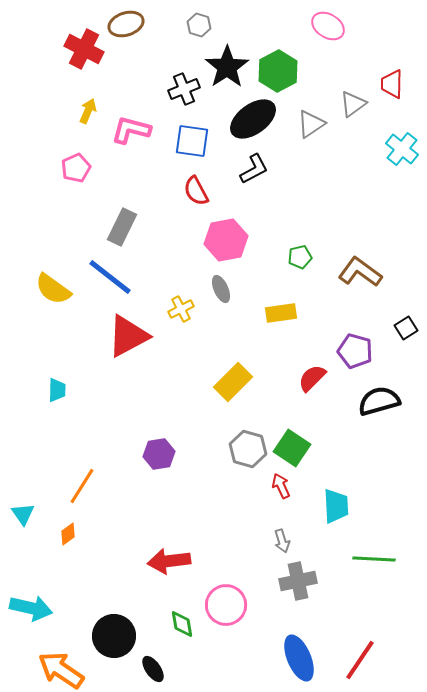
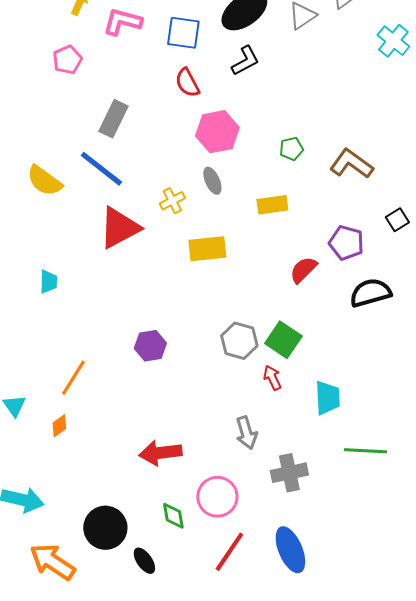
yellow rectangle: (233, 382) -> (207, 249), moved, turned 39
gray arrow: (282, 541) -> (246, 433), moved, size x1.4
red line: (360, 660) -> (229, 552), moved

